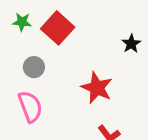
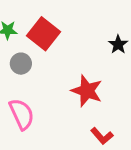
gray circle: (34, 67) -> (21, 64), moved

